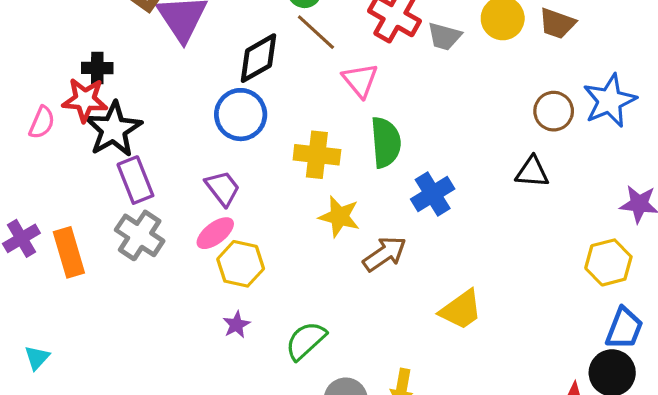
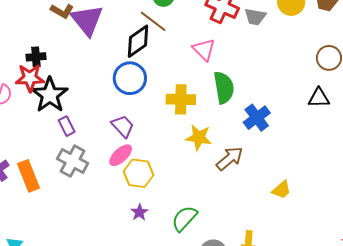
brown line: (316, 32) -> (153, 21), moved
purple rectangle: (135, 180) -> (67, 126), size x0.7
yellow trapezoid: (461, 310) -> (281, 190), size x0.7

